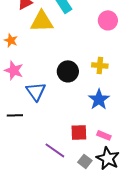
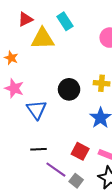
black line: (15, 115) -> (39, 149), moved
red square: (79, 132) -> (80, 151), turned 30
gray square: (85, 161) -> (76, 181), moved

